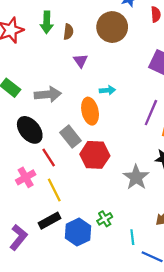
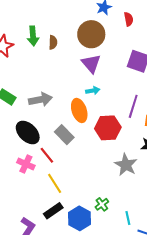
purple triangle: (81, 61) -> (91, 64), moved, size x1.5
red hexagon: (95, 155) -> (108, 128), moved
pink cross: (26, 177) -> (26, 164), moved, turned -30

